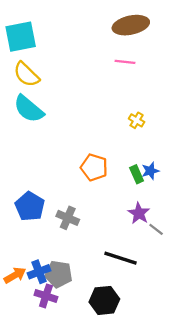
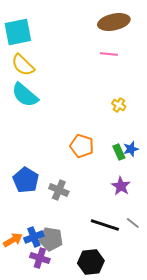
gray line: (156, 229) -> (133, 223), moved

